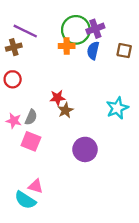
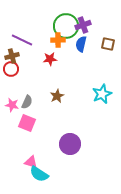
purple line: (25, 31) -> (22, 40), moved
brown cross: (14, 47) -> (12, 56), moved
red star: (57, 98) -> (50, 59), moved
purple circle: (85, 149) -> (70, 144), moved
cyan semicircle: (25, 200) -> (39, 174), moved

